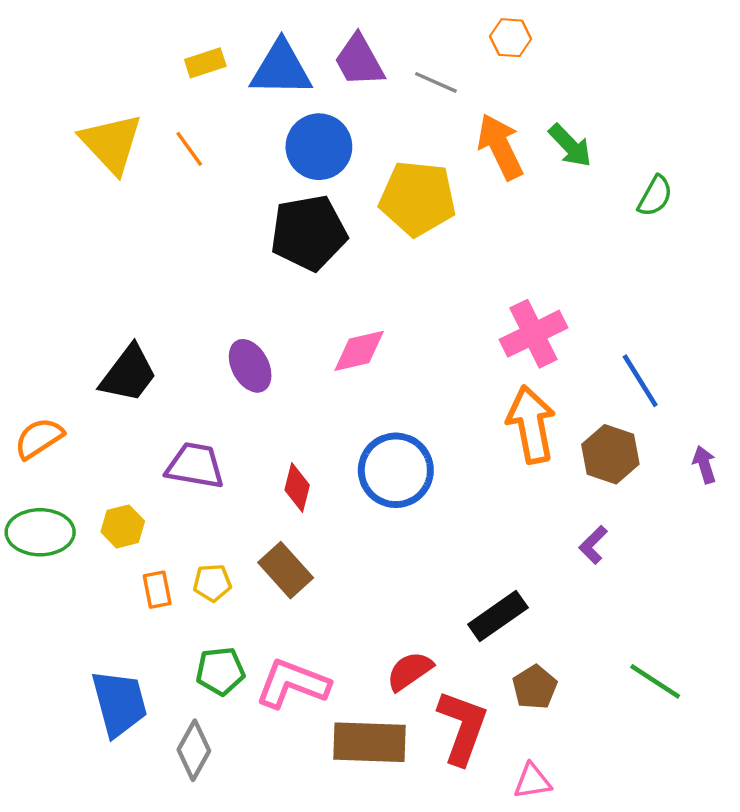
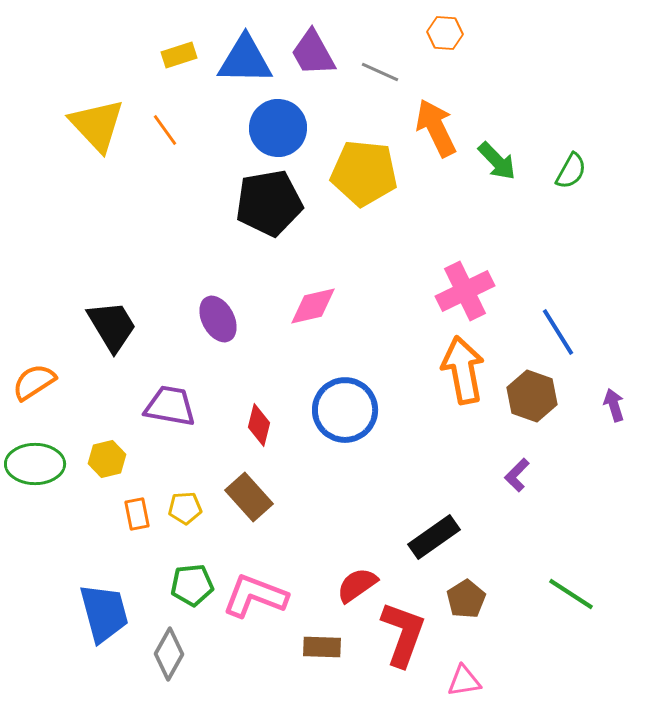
green arrow: (570, 146) -> (497, 161), moved
black trapezoid: (128, 374) -> (112, 326), turned -68
brown rectangle: (369, 742) -> (322, 647), size x0.6

